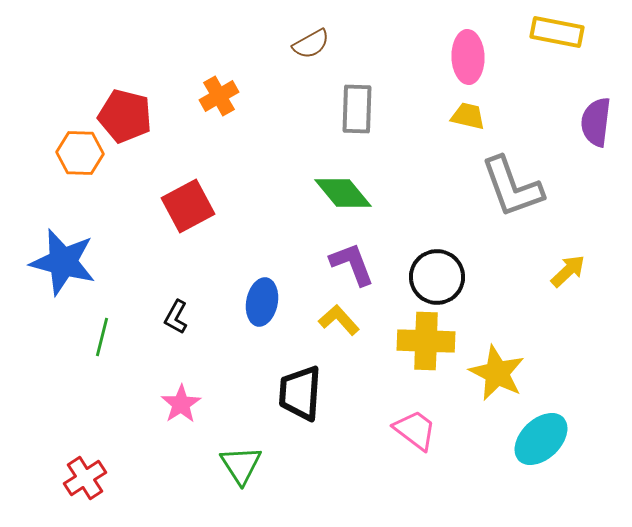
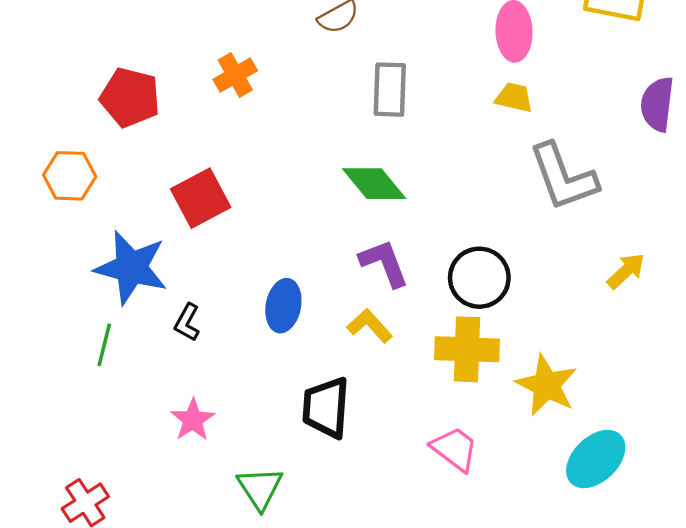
orange hexagon: (80, 153) -> (70, 176), moved
blue star: (63, 262) -> (131, 268), moved

